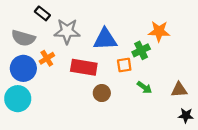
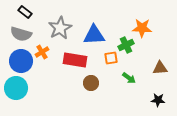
black rectangle: (42, 13) -> (25, 12), moved
gray star: (67, 31) -> (60, 28), turned -30
brown triangle: (179, 90) -> (160, 68), moved
black star: (186, 115) -> (158, 100), moved

